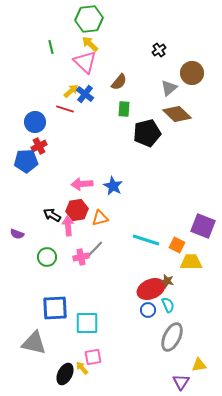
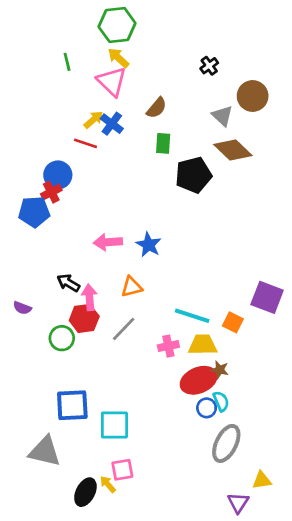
gray triangle: (169, 88) -> (222, 116), turned -36
blue circle: (35, 122) -> (58, 175), moved
red hexagon: (77, 210) -> (84, 318), moved
pink cross: (81, 257) -> (168, 346), moved
yellow trapezoid: (191, 262) -> (203, 345), moved
blue circle: (148, 310) -> (207, 408), moved

